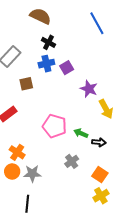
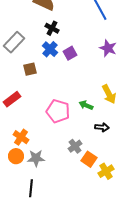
blue cross: (46, 64) -> (50, 49), turned -35
purple star: (89, 89) -> (108, 48), moved
green arrow: (81, 133) -> (86, 105), moved
orange square: (100, 175) -> (89, 159), moved
yellow cross: (101, 196) -> (106, 171), moved

